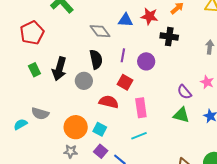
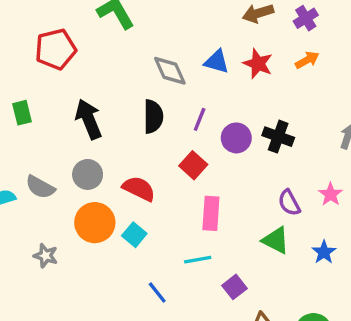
black cross: (169, 37) -> (278, 137), moved
black arrow: (59, 69) -> (89, 119), turned 130
green rectangle: (34, 70) -> (22, 113), moved
gray circle: (84, 81) -> (88, 174), moved
red semicircle: (109, 102) -> (139, 189), moved
gray star: (71, 151) -> (46, 256), moved
purple square: (101, 151) -> (235, 287), moved

